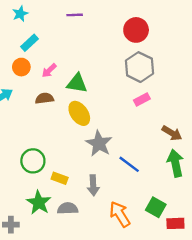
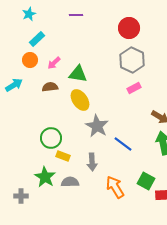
green circle: (33, 161) -> (51, 138), moved

